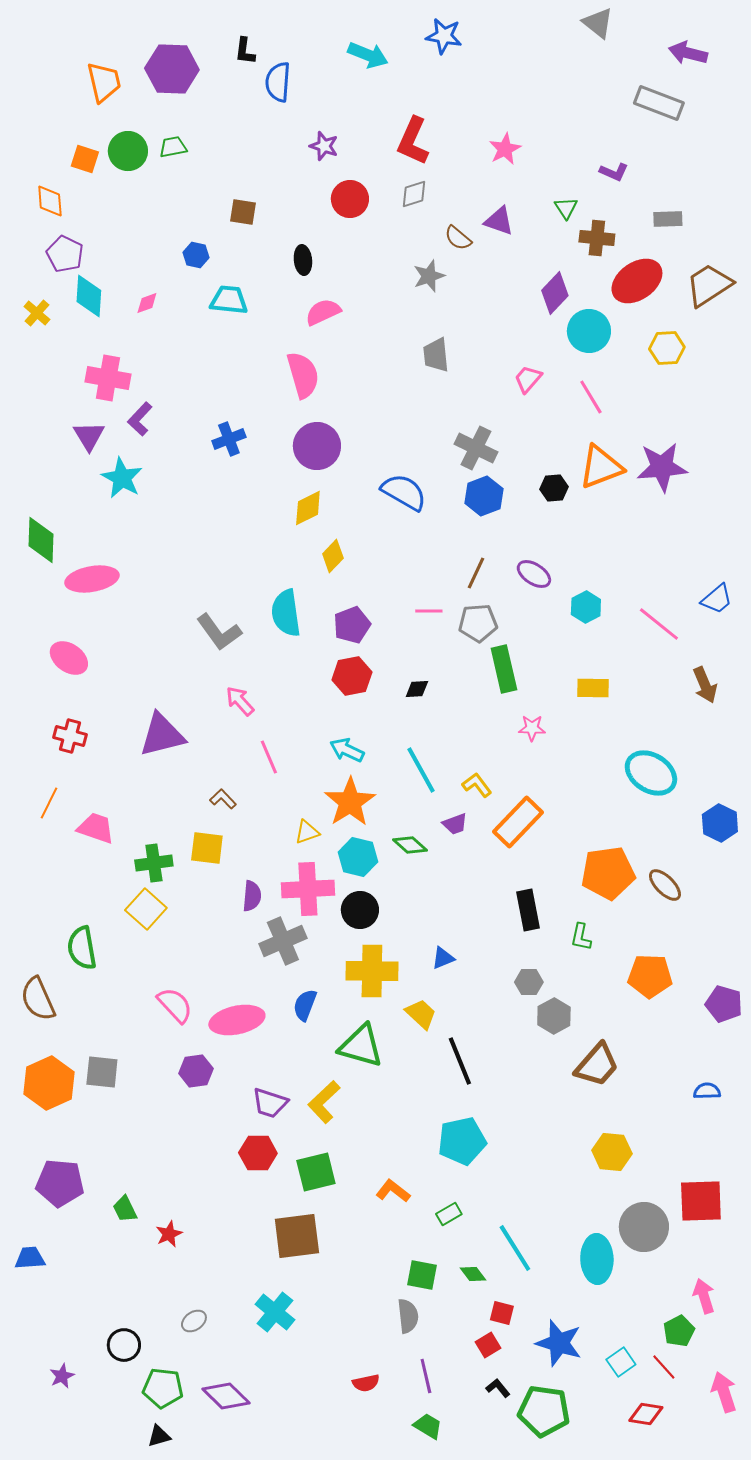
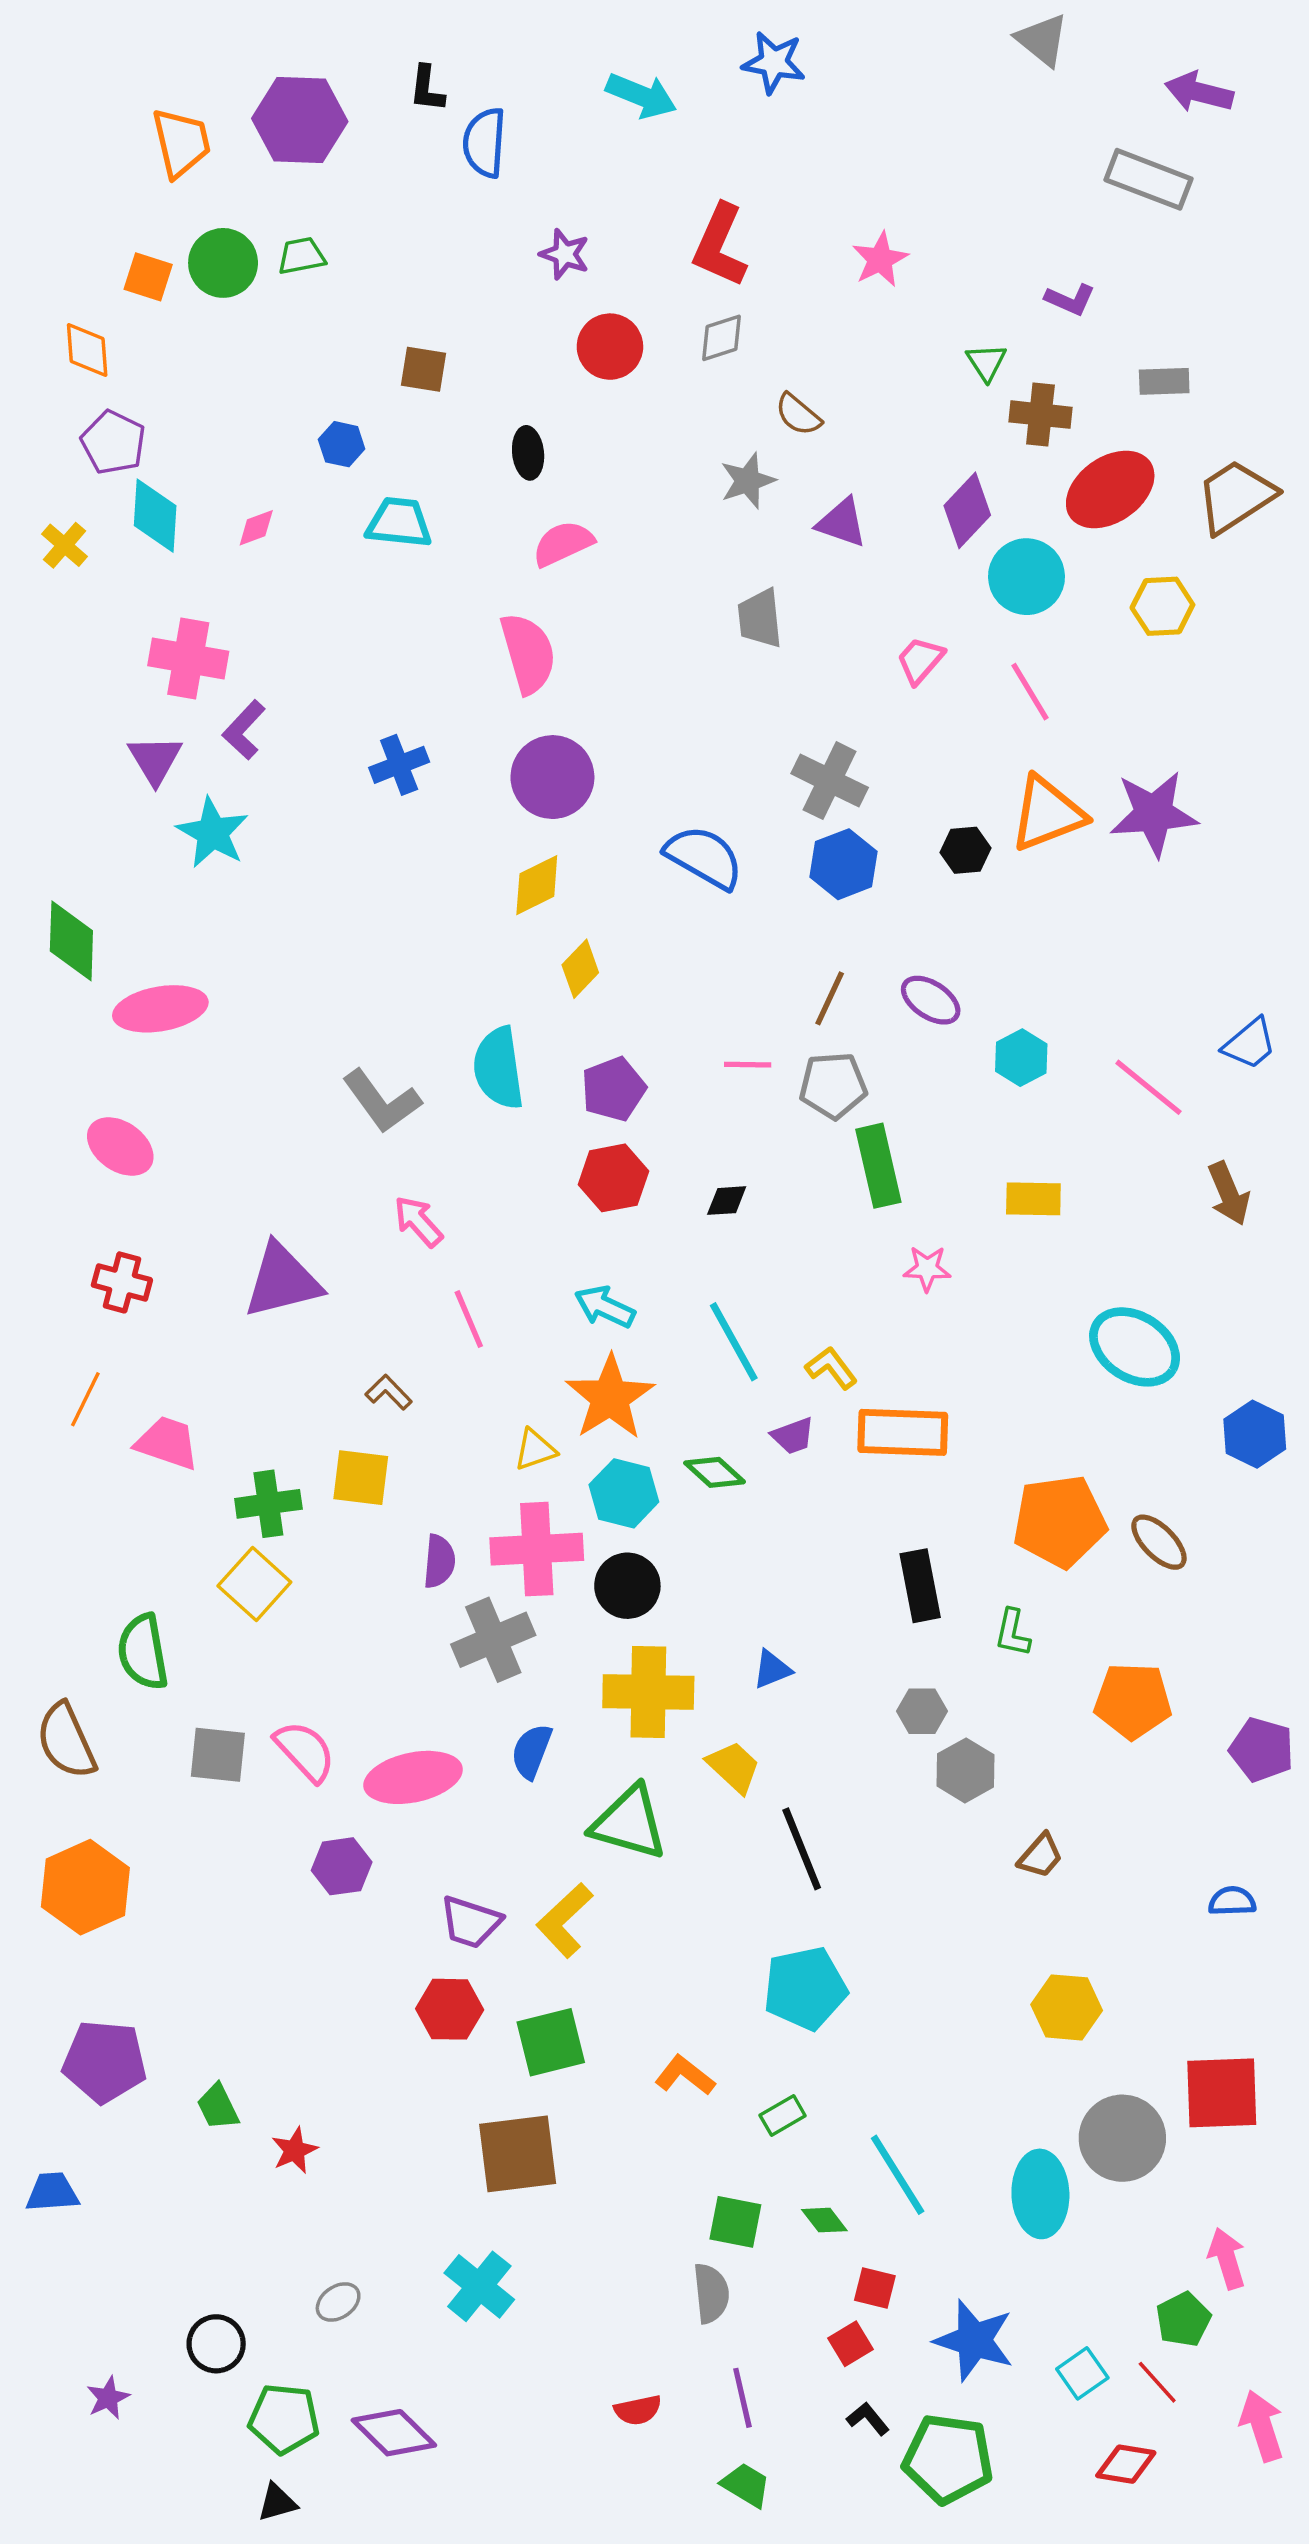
purple triangle: (499, 221) -> (842, 523), moved
orange rectangle: (518, 822) -> (903, 1432), turned 48
brown trapezoid: (597, 1065) -> (1040, 1856), size x0.6
gray square: (102, 1072) -> (218, 1755), moved

